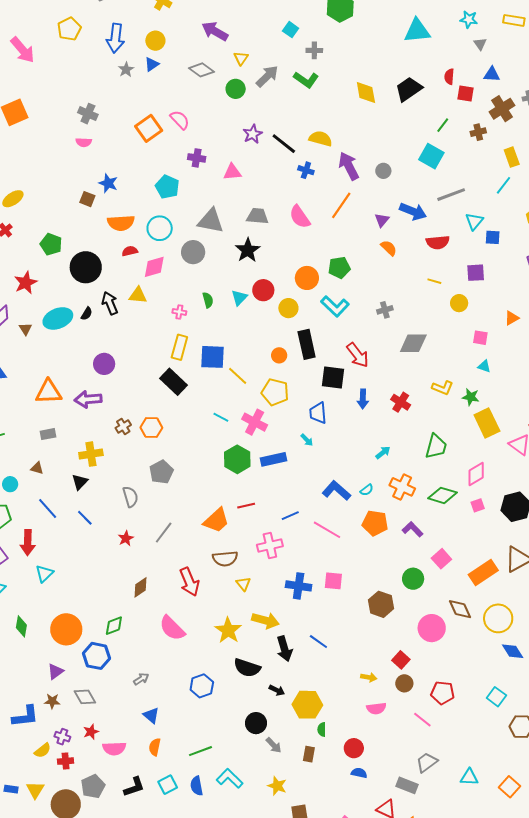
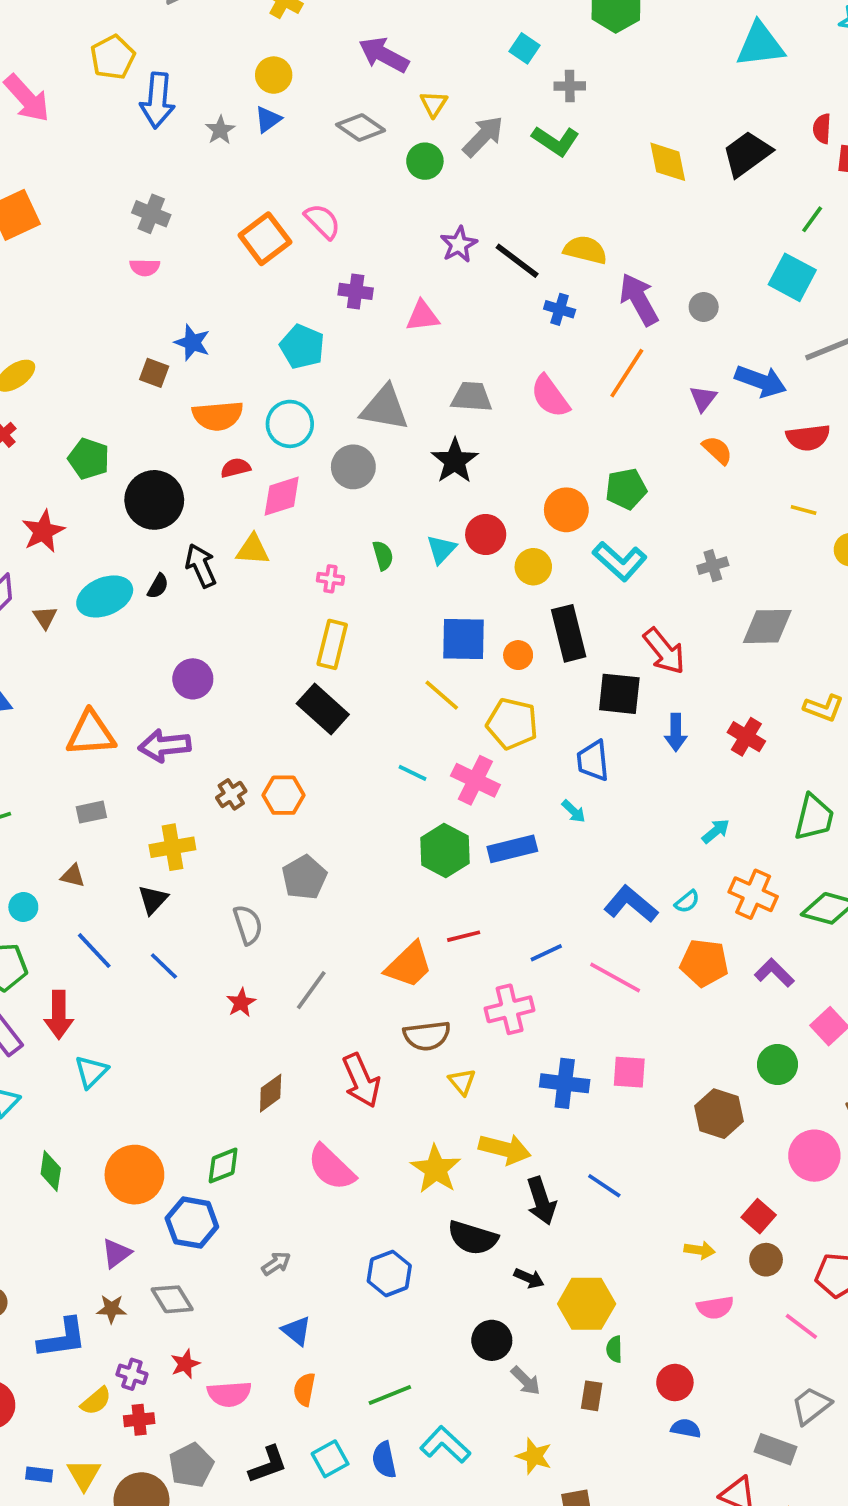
blue arrow: (115, 38) -> (157, 100), moved
blue square: (213, 357) -> (463, 639), moved

